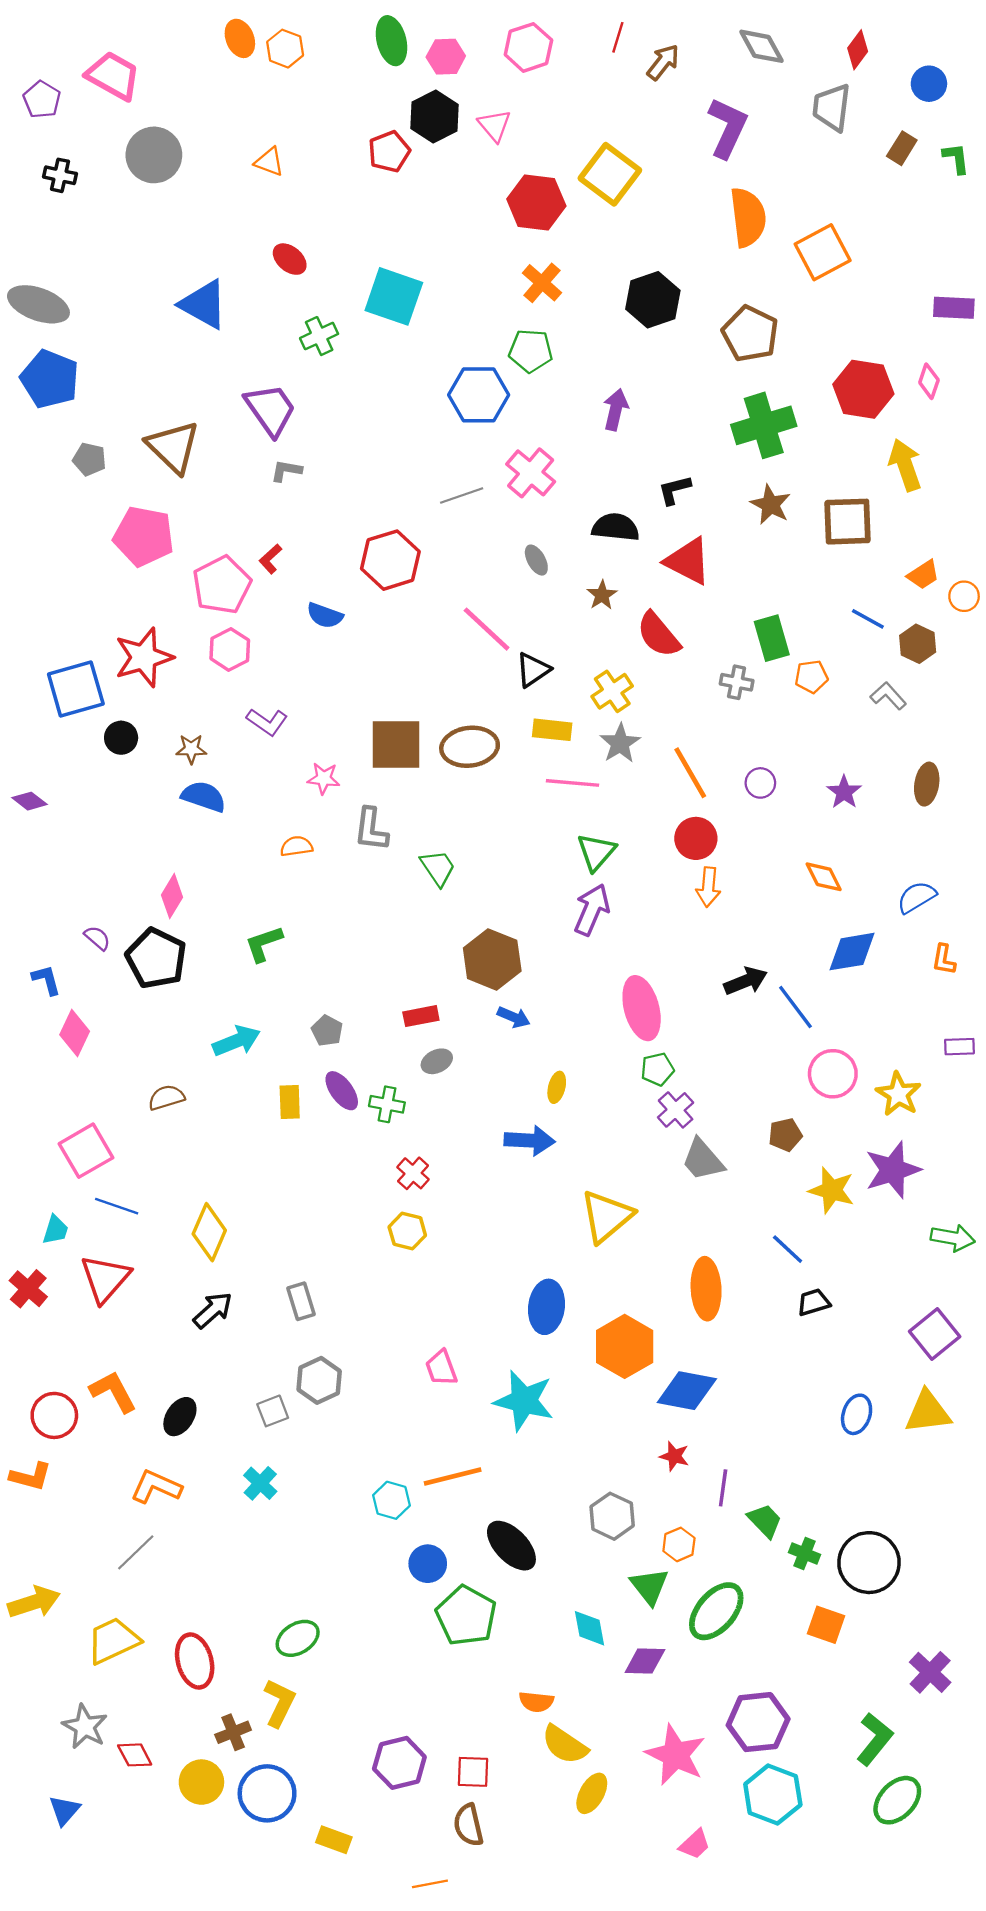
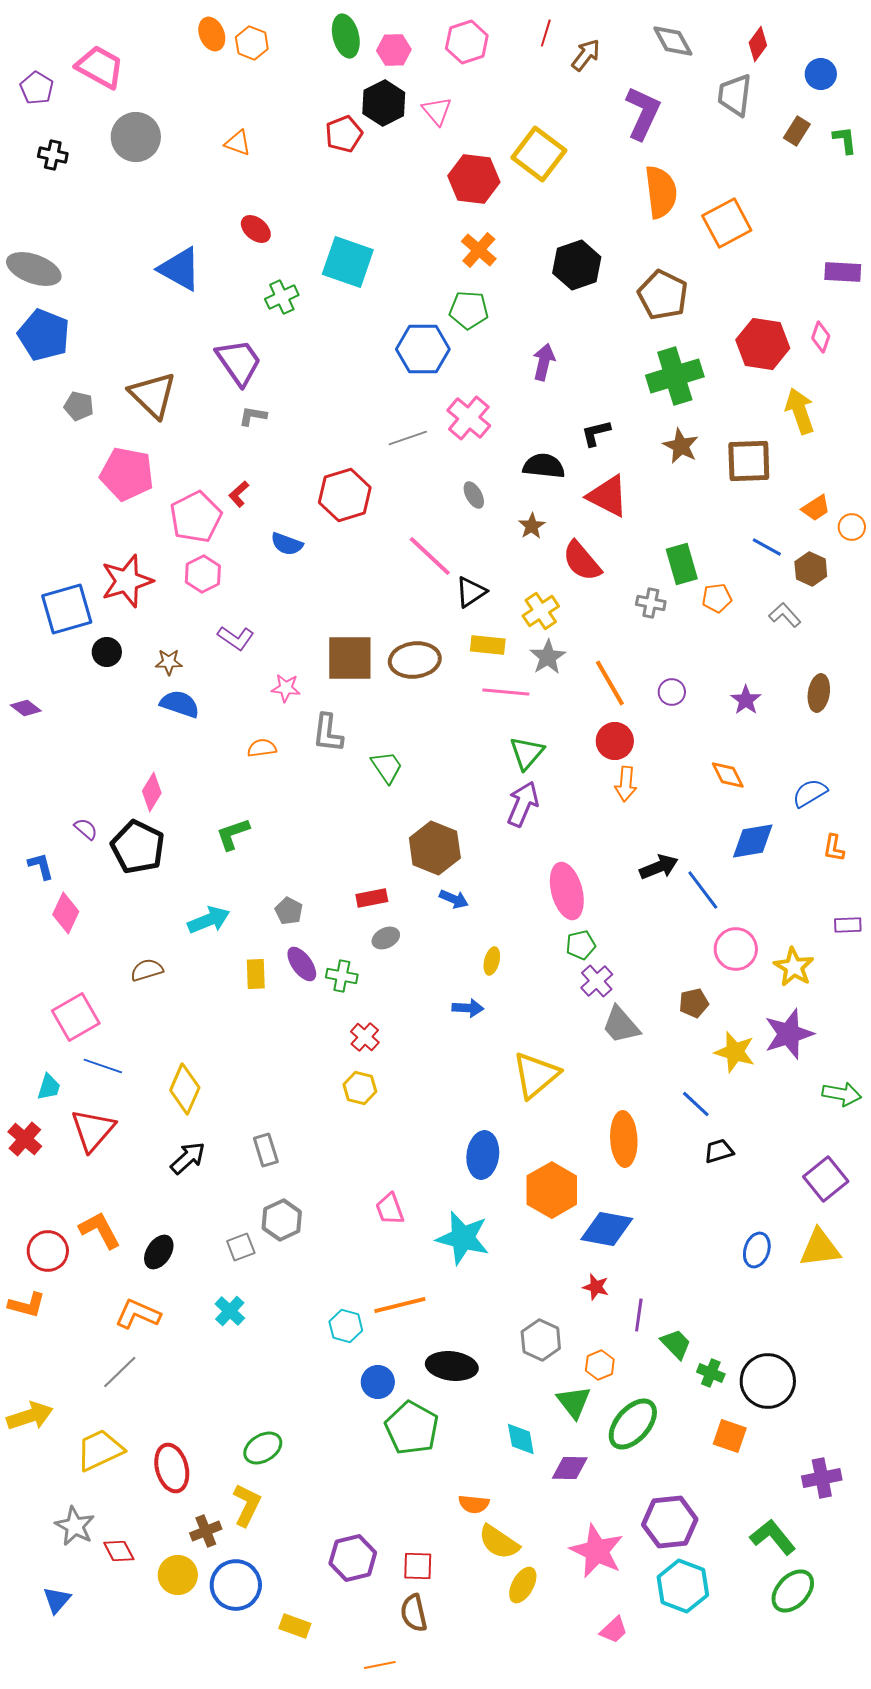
blue arrow: (530, 1141) -> (468, 1008), size x0.7
black ellipse: (511, 1546) -> (452, 1366), turned -39
purple cross: (930, 1672) -> (822, 1478), turned 36
green L-shape: (875, 1739) -> (773, 1537), turned -78

